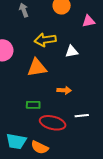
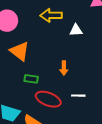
orange triangle: (37, 68) -> (20, 51), moved, turned 40
orange arrow: (64, 90) -> (64, 68), turned 80

